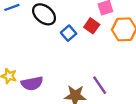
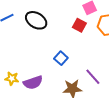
blue square: (69, 33) -> (61, 58), moved

